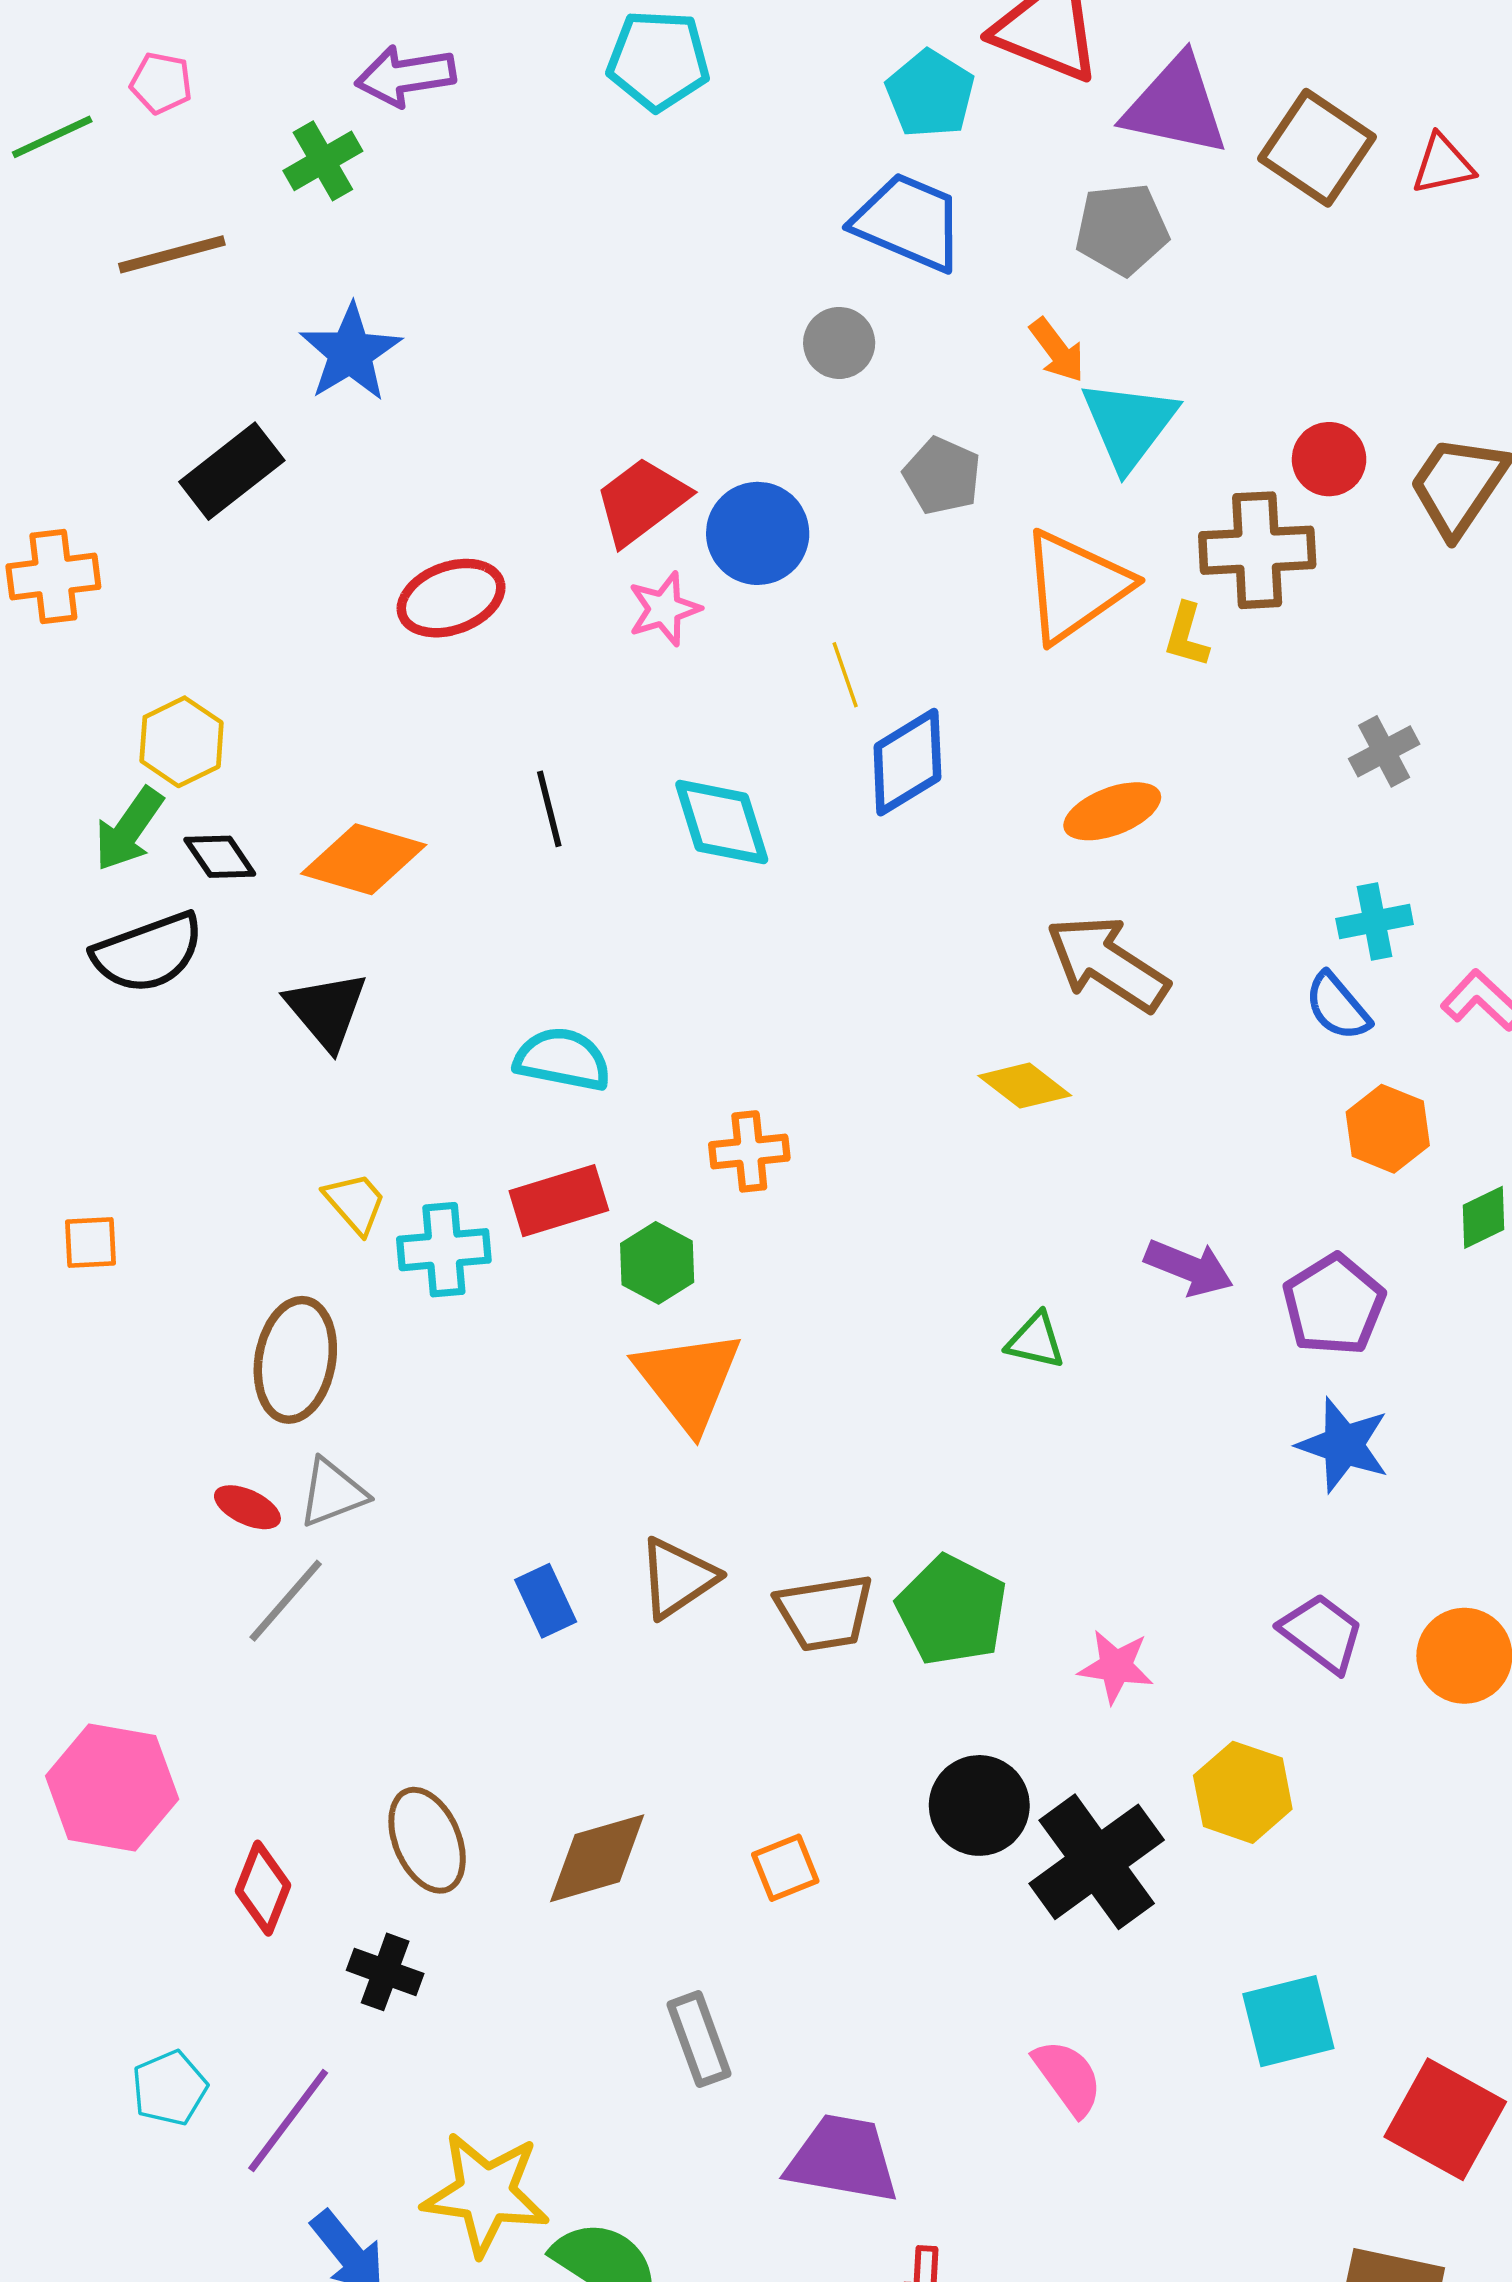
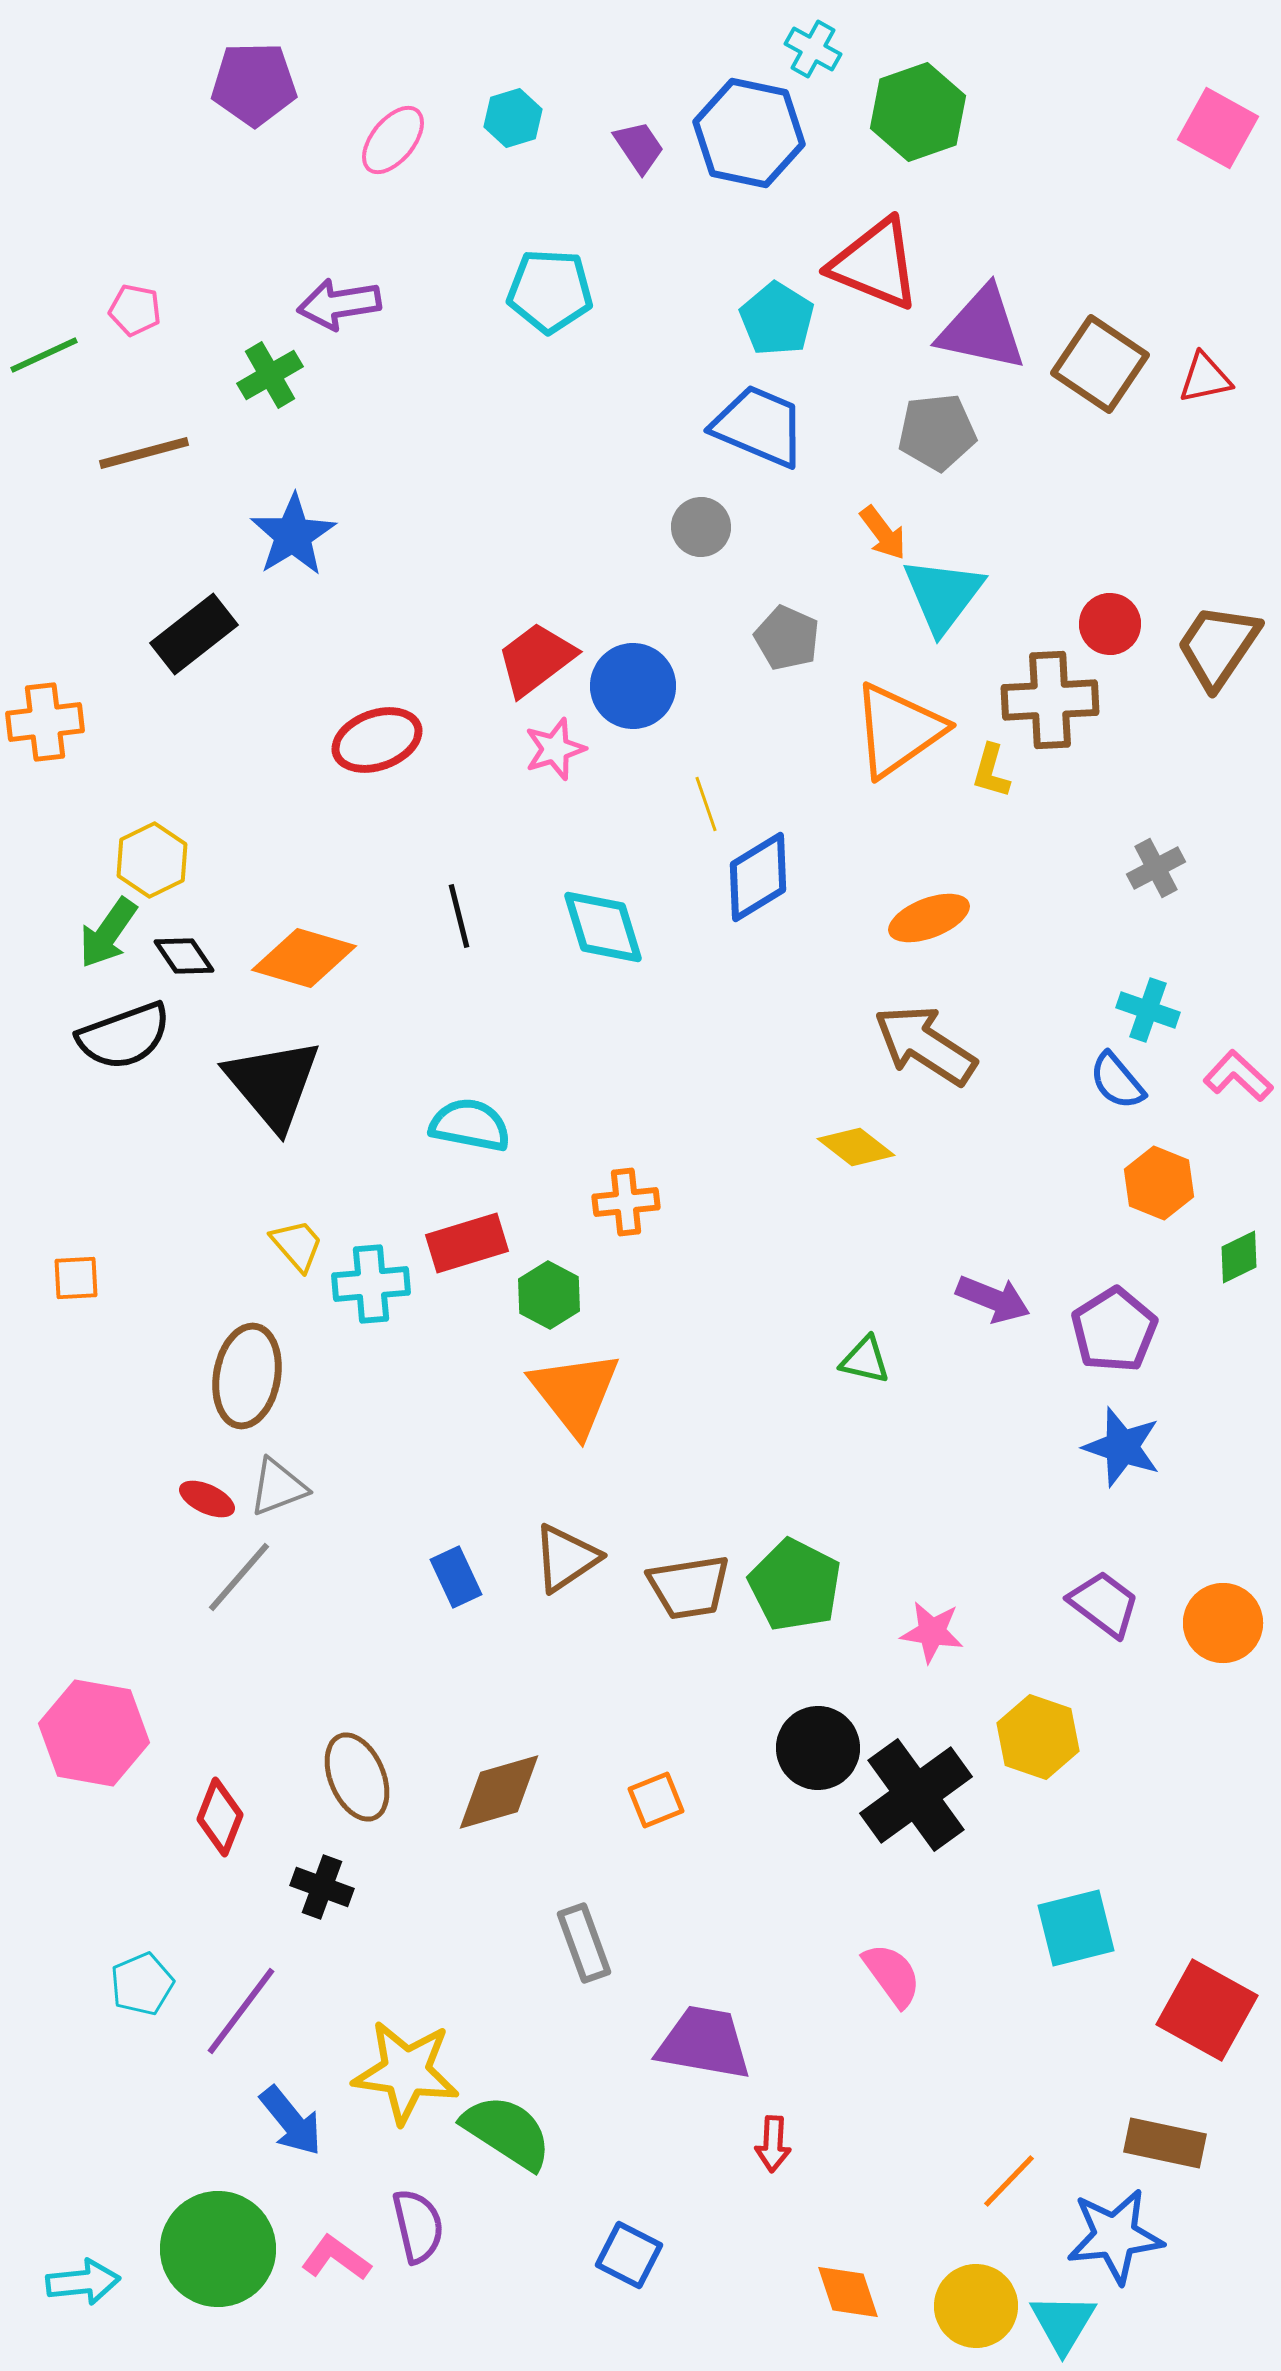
cyan cross: (1375, 921) -> (1148, 1010), turned 30
black triangle: (326, 1010) -> (273, 1084), size x1.4

